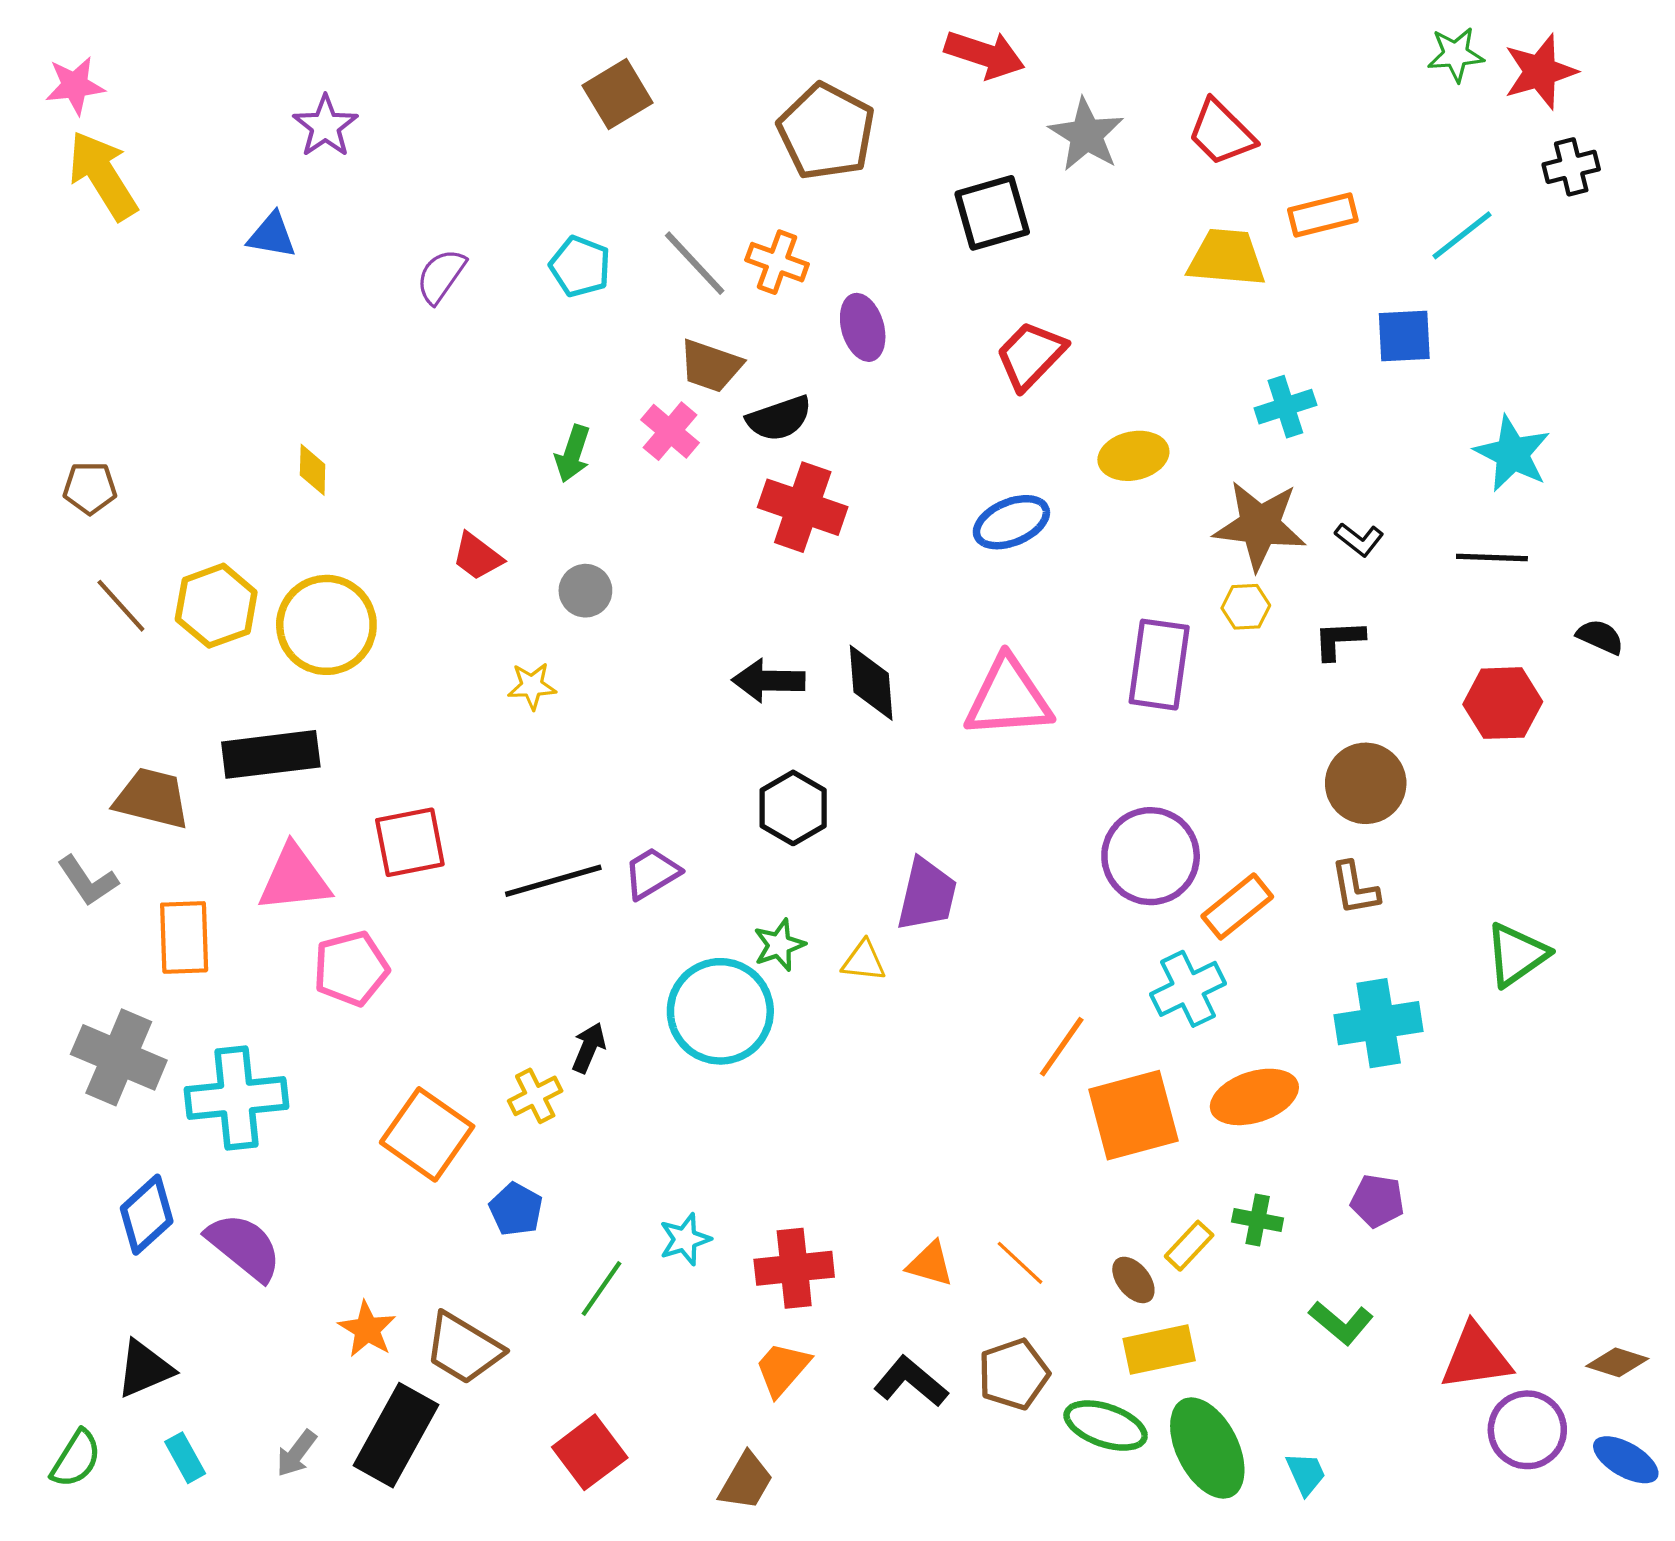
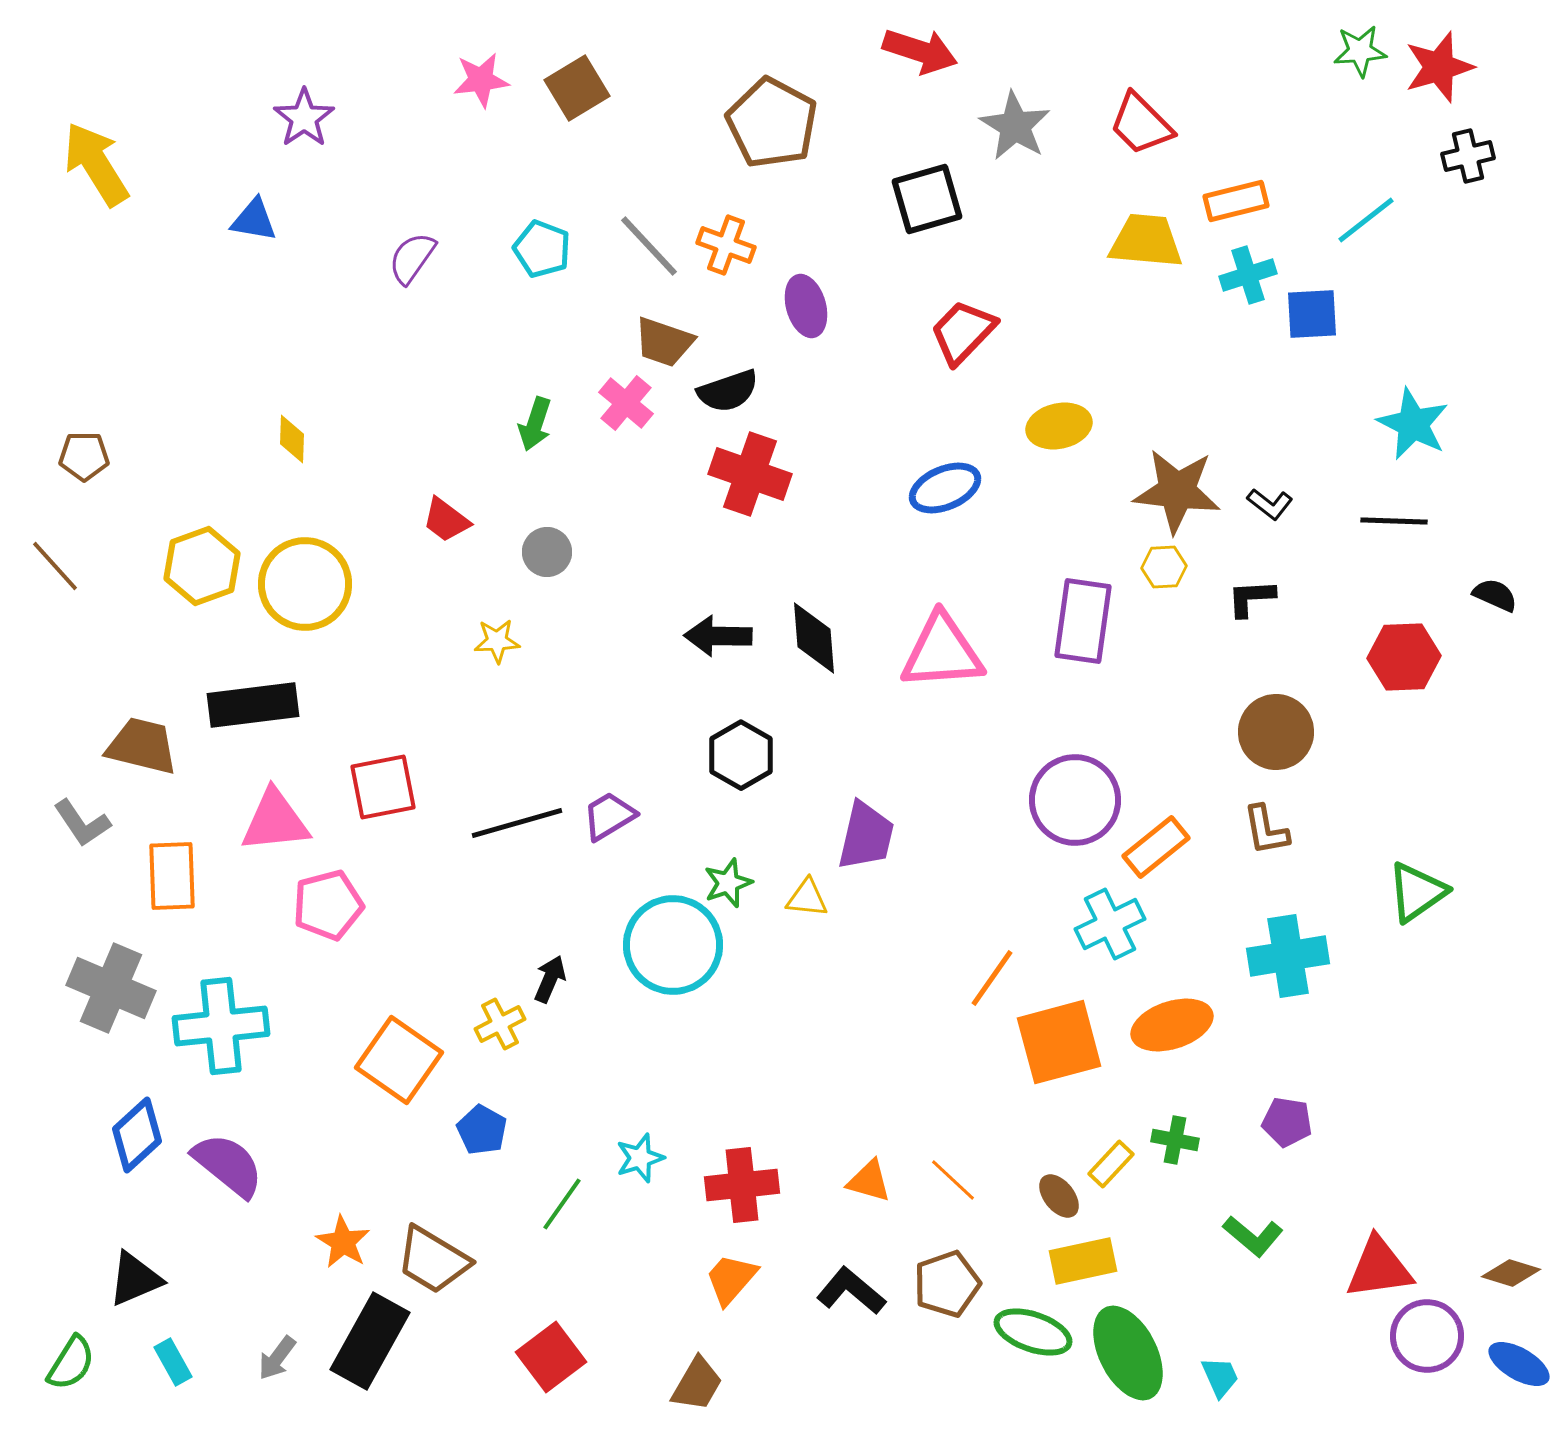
pink star: (75, 86) -> (481, 80), moved
cyan cross: (1285, 407) -> (1248, 275), moved
brown line: (121, 606) -> (55, 566), moved

